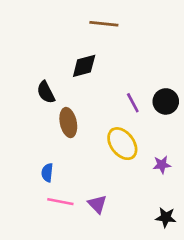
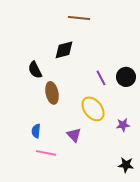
purple triangle: (97, 204) -> (74, 135), moved

